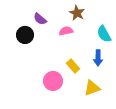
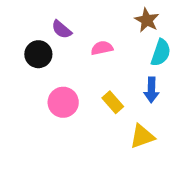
brown star: (77, 13) -> (147, 20), moved
cyan semicircle: (104, 34) -> (161, 53), turned -132
pink circle: (53, 81) -> (63, 102), moved

